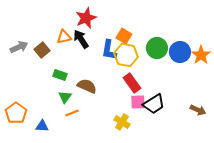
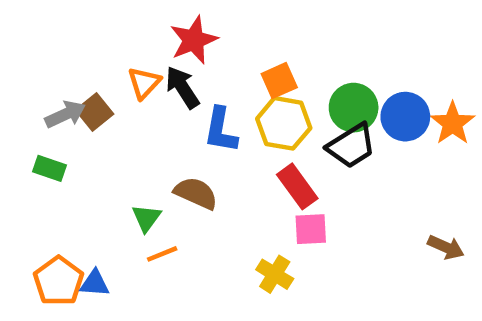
orange square: (124, 36) -> (279, 81), turned 35
orange triangle: (64, 37) -> (144, 83), turned -35
gray arrow: (19, 47) -> (65, 114), moved
blue L-shape: (109, 50) -> (221, 130), moved
green rectangle: (60, 75) -> (50, 168), moved
black trapezoid: (154, 104) -> (351, 146), moved
orange pentagon: (16, 113) -> (59, 281), moved

